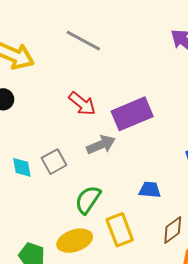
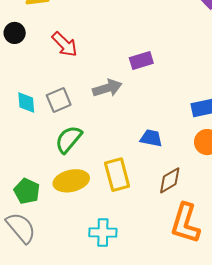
red arrow: (82, 104) -> (65, 44), moved
purple rectangle: (132, 114) -> (141, 61), size x0.6
green semicircle: (88, 200) -> (69, 139), moved

